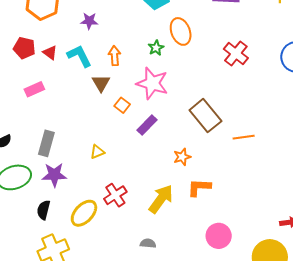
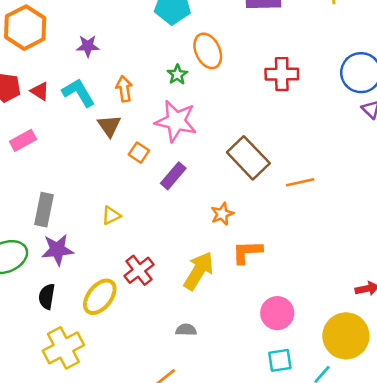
red cross: (236, 53) -> (282, 74), turned -35

